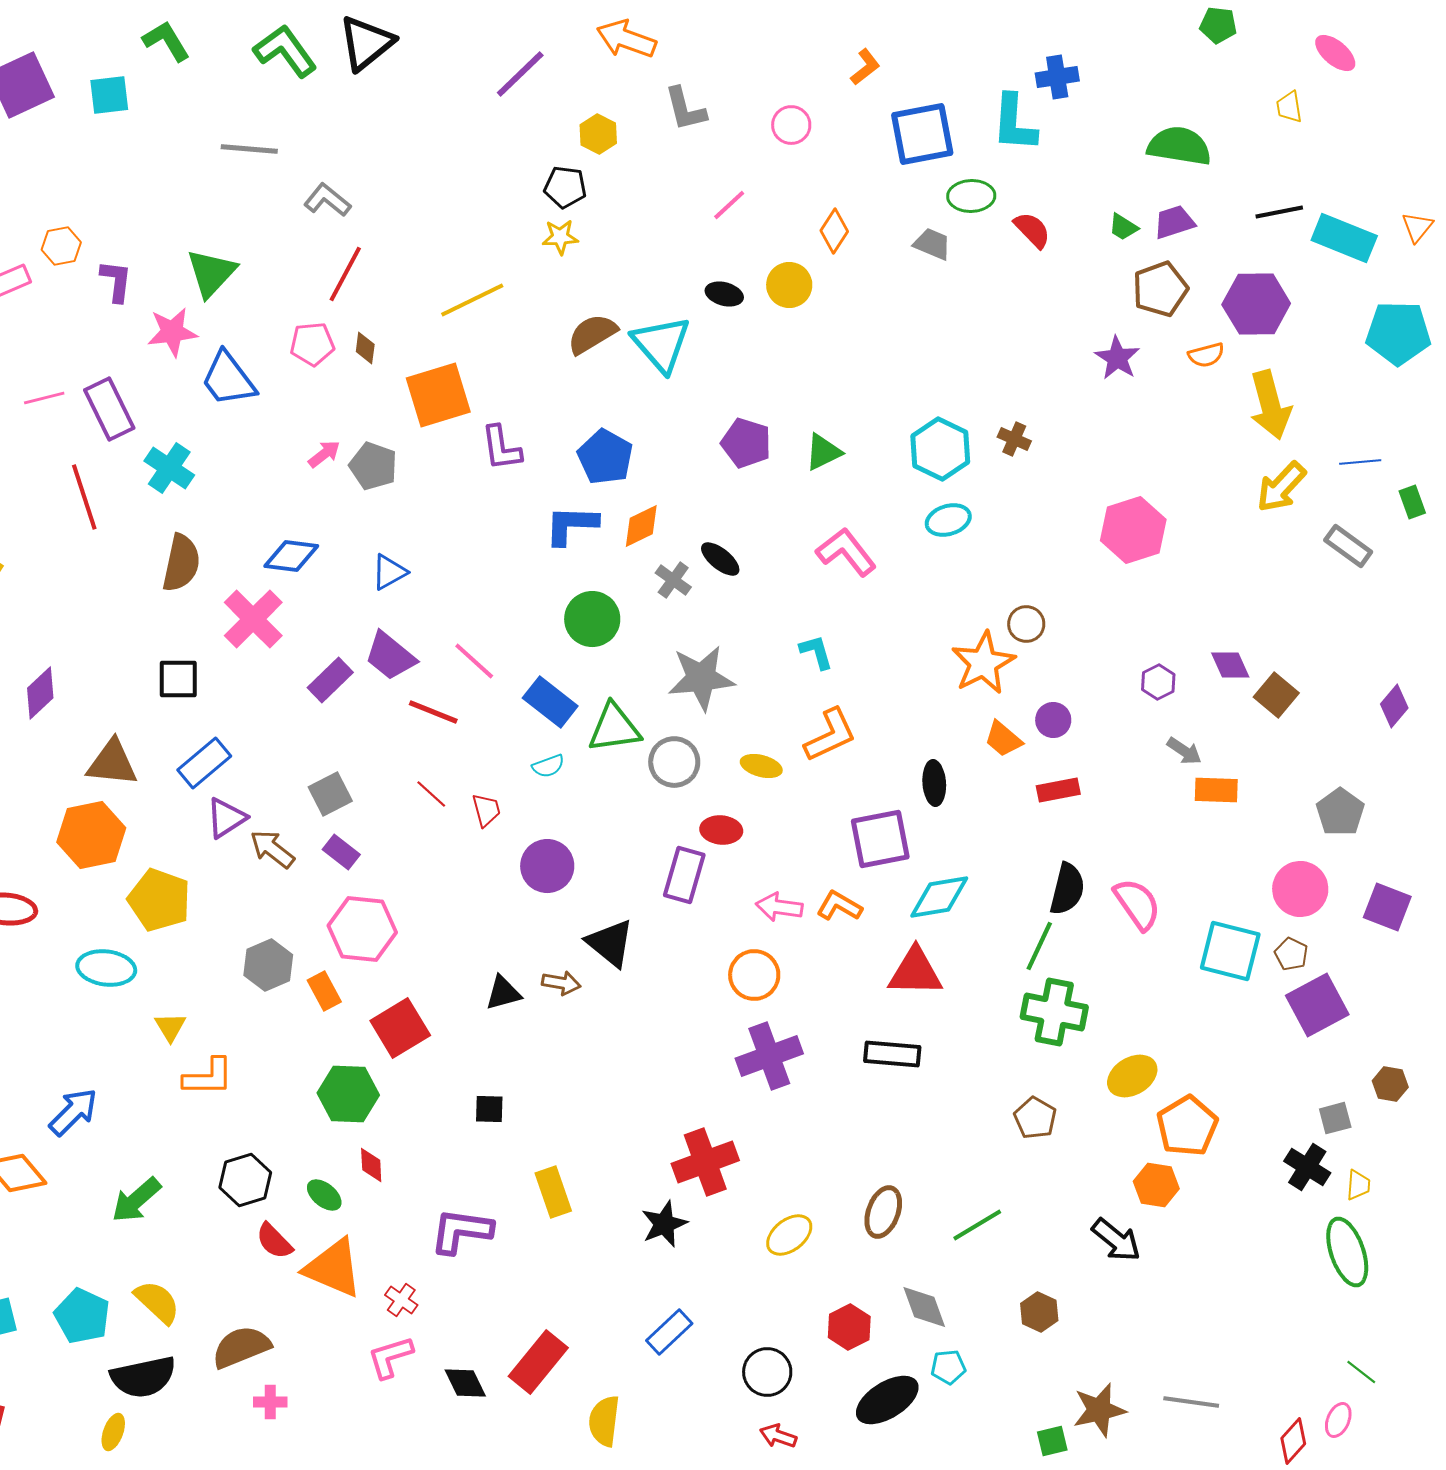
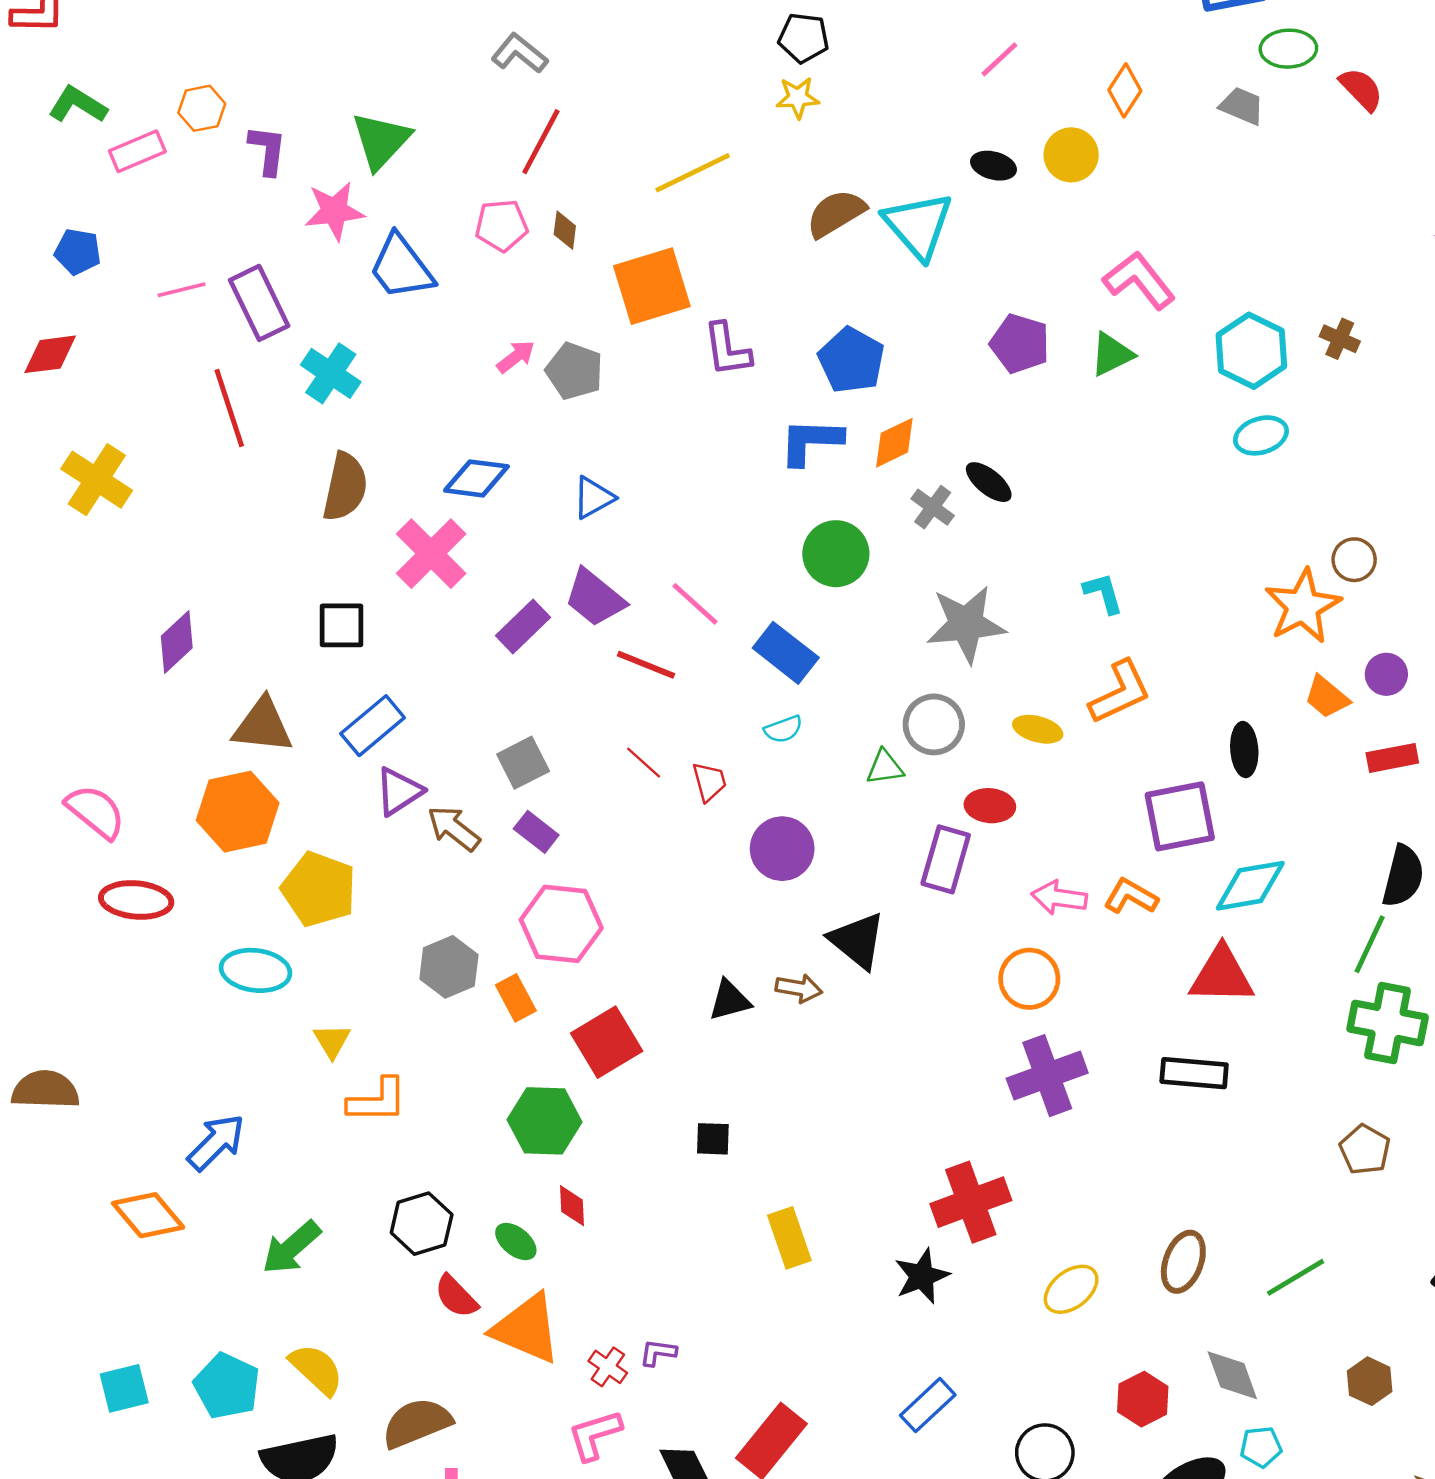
pink L-shape: (846, 552) -> (1139, 280), moved
green triangle: (614, 728) -> (885, 767), moved, size x0.6
purple L-shape: (461, 1231) -> (658, 1353), moved, size x0.5

